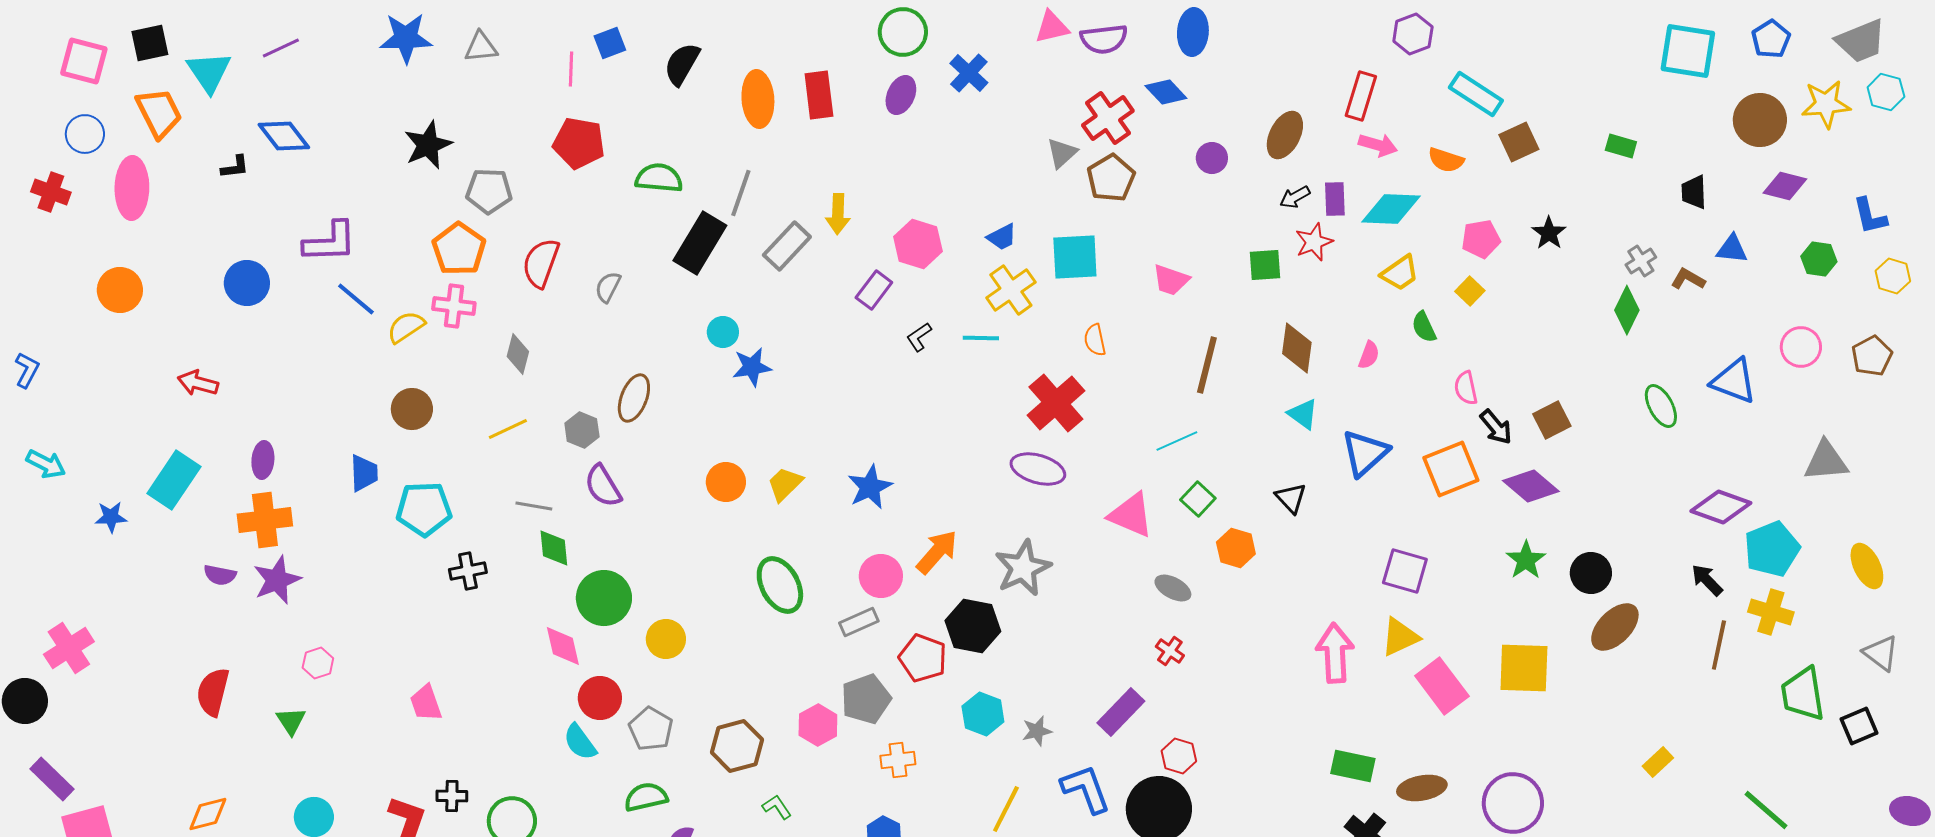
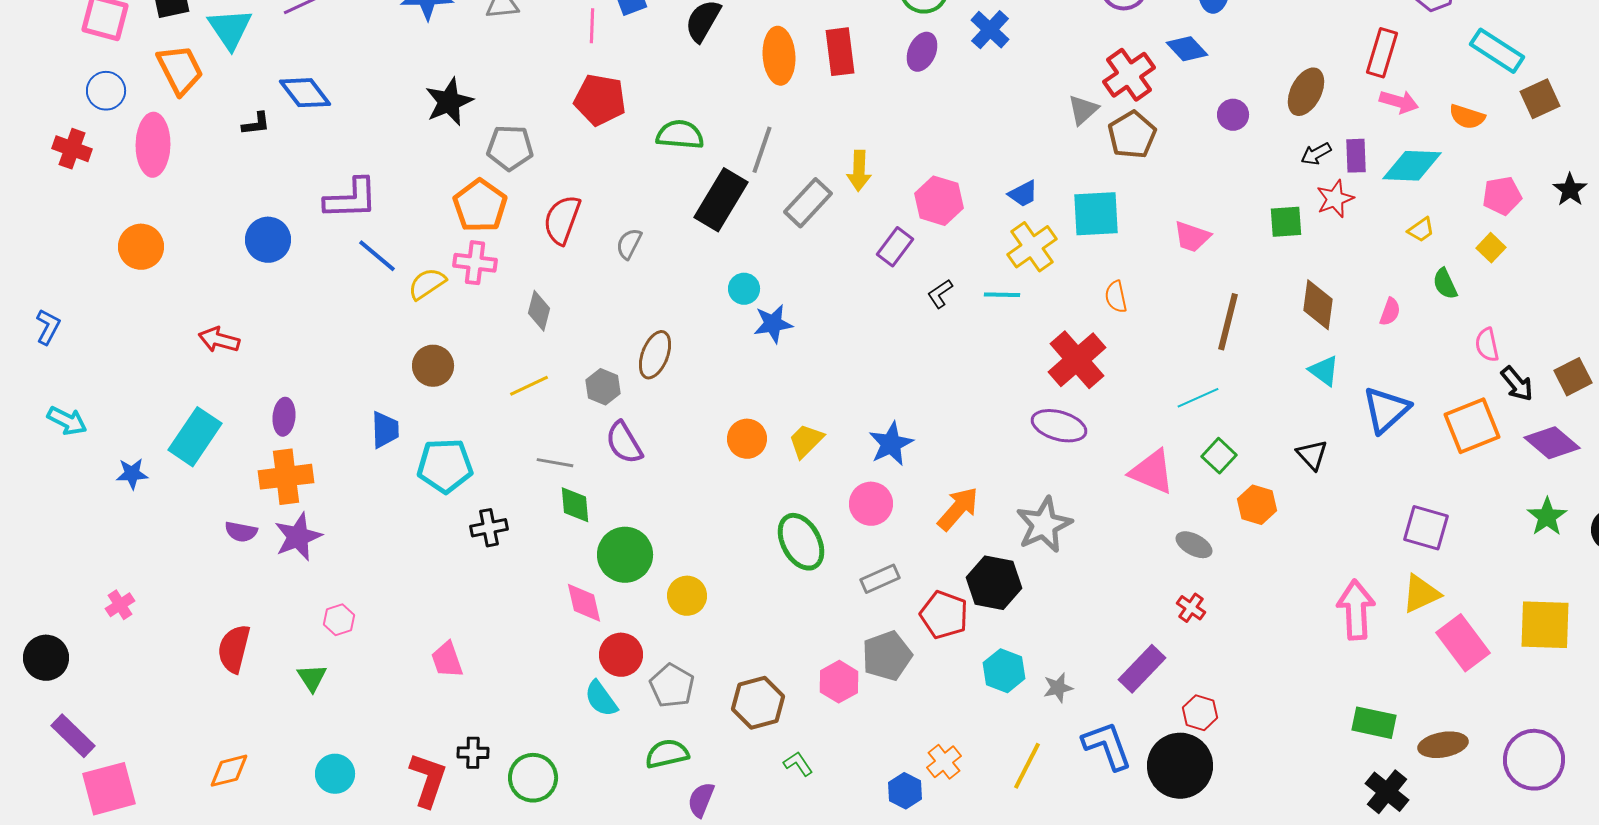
yellow trapezoid: (1400, 273) -> (1421, 230), size x0.7
pink circle: (881, 576) -> (871, 504), moved
pink cross: (69, 648) -> (120, 605), moved, size x0.6
orange cross: (898, 760) -> (944, 762), moved, turned -32

